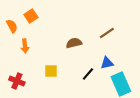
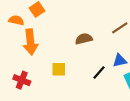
orange semicircle: (12, 26) -> (16, 20), turned -48
orange arrow: (25, 46) -> (30, 42), size x1.6

